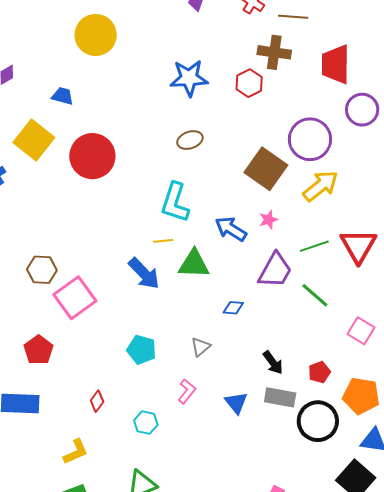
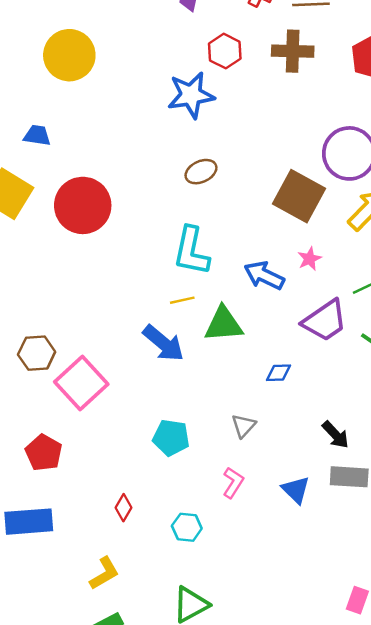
red hexagon: (249, 83) -> (225, 51), moved
purple trapezoid: (275, 270) -> (325, 321), turned 33

